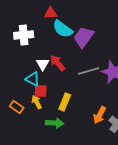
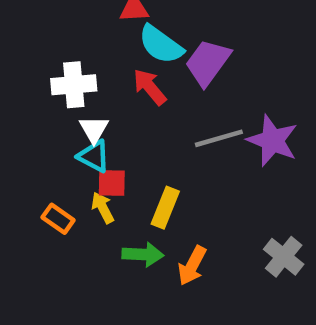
white cross: (24, 35) -> (74, 85), moved
red arrow: (58, 63) -> (150, 87), moved
white triangle: (43, 64) -> (94, 129), moved
orange arrow: (100, 115) -> (192, 266), moved

